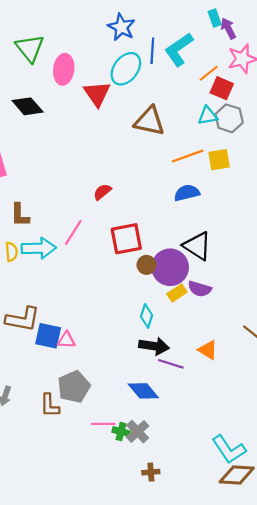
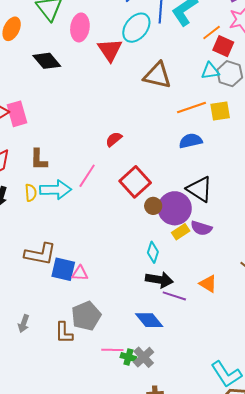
red square: (126, 239) -> (135, 182), turned -32

